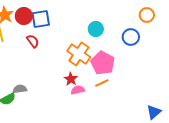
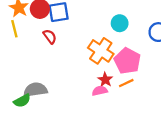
red star: (71, 79) -> (105, 80), moved
gray semicircle: (20, 89) -> (35, 90), size x1.5

